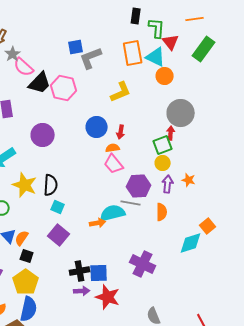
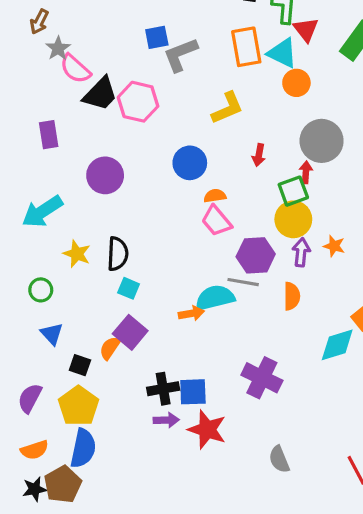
red arrow: (121, 132) -> (259, 155), moved
yellow circle: (163, 163) -> (293, 219), size x1.5
yellow star: (25, 185) -> (77, 254), size x0.7
orange semicircle: (22, 238) -> (110, 348), moved

